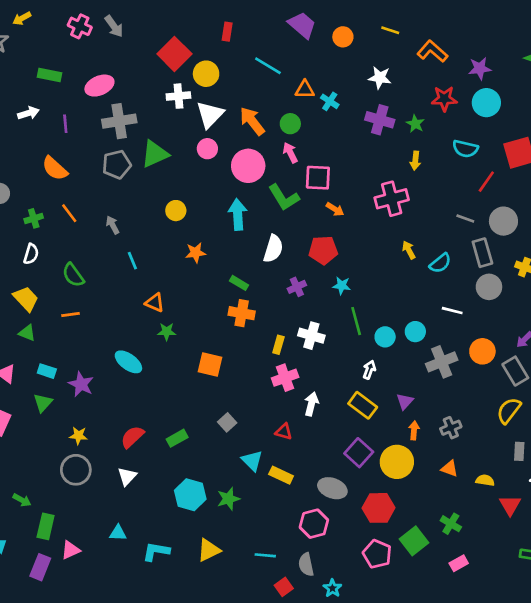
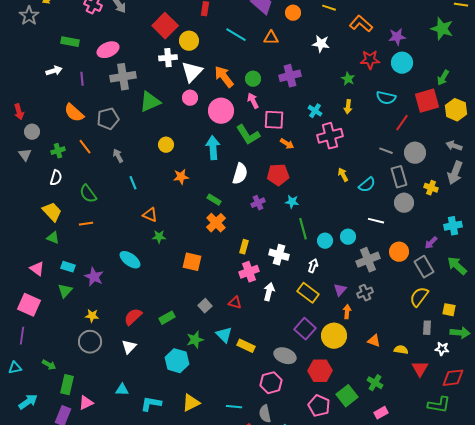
orange triangle: (305, 89) -> (271, 38), moved
cyan cross: (330, 101) -> (315, 111), moved
purple cross: (380, 120) -> (290, 76), moved, turned -30
gray pentagon: (117, 164) -> (108, 119), moved
orange cross: (242, 313) -> (216, 223), turned 36
white cross: (311, 336) -> (279, 255), moved
gray cross: (451, 428) -> (365, 293), moved
red triangle: (284, 432) -> (235, 303), moved
green star: (228, 499) -> (195, 340), moved

